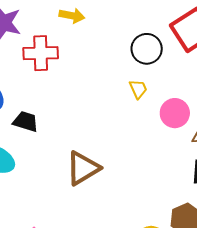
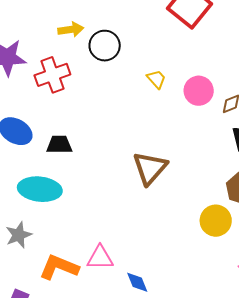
black circle: (147, 49) -> (105, 46), moved
brown triangle: (83, 168) -> (150, 168), moved

